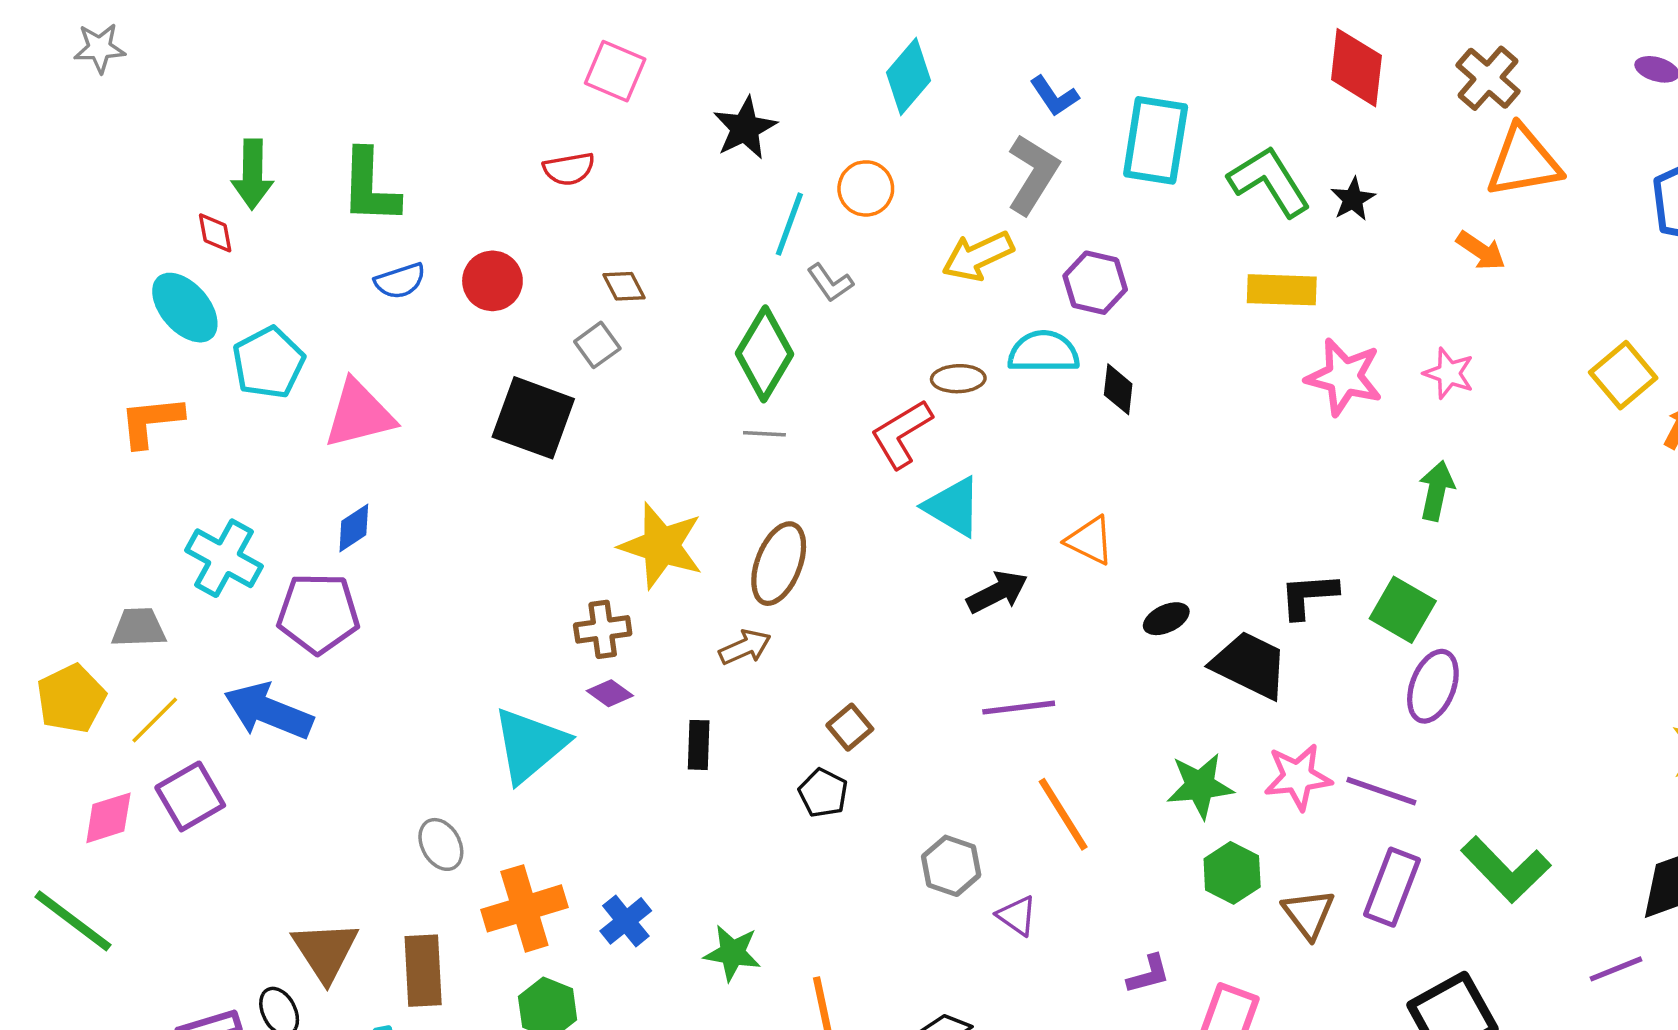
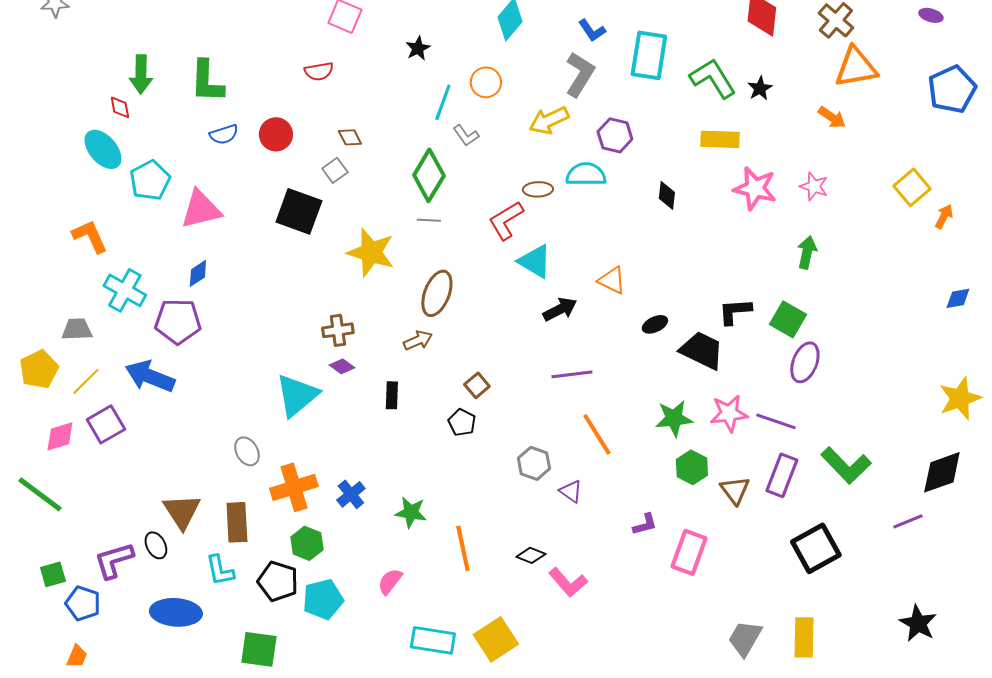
black star: (745, 128) -> (418, 48), size x0.7
black diamond: (1118, 389) -> (667, 195), moved
orange L-shape: (151, 421) -> (90, 236), moved, turned 72
yellow star: (661, 546) -> (371, 252), moved

